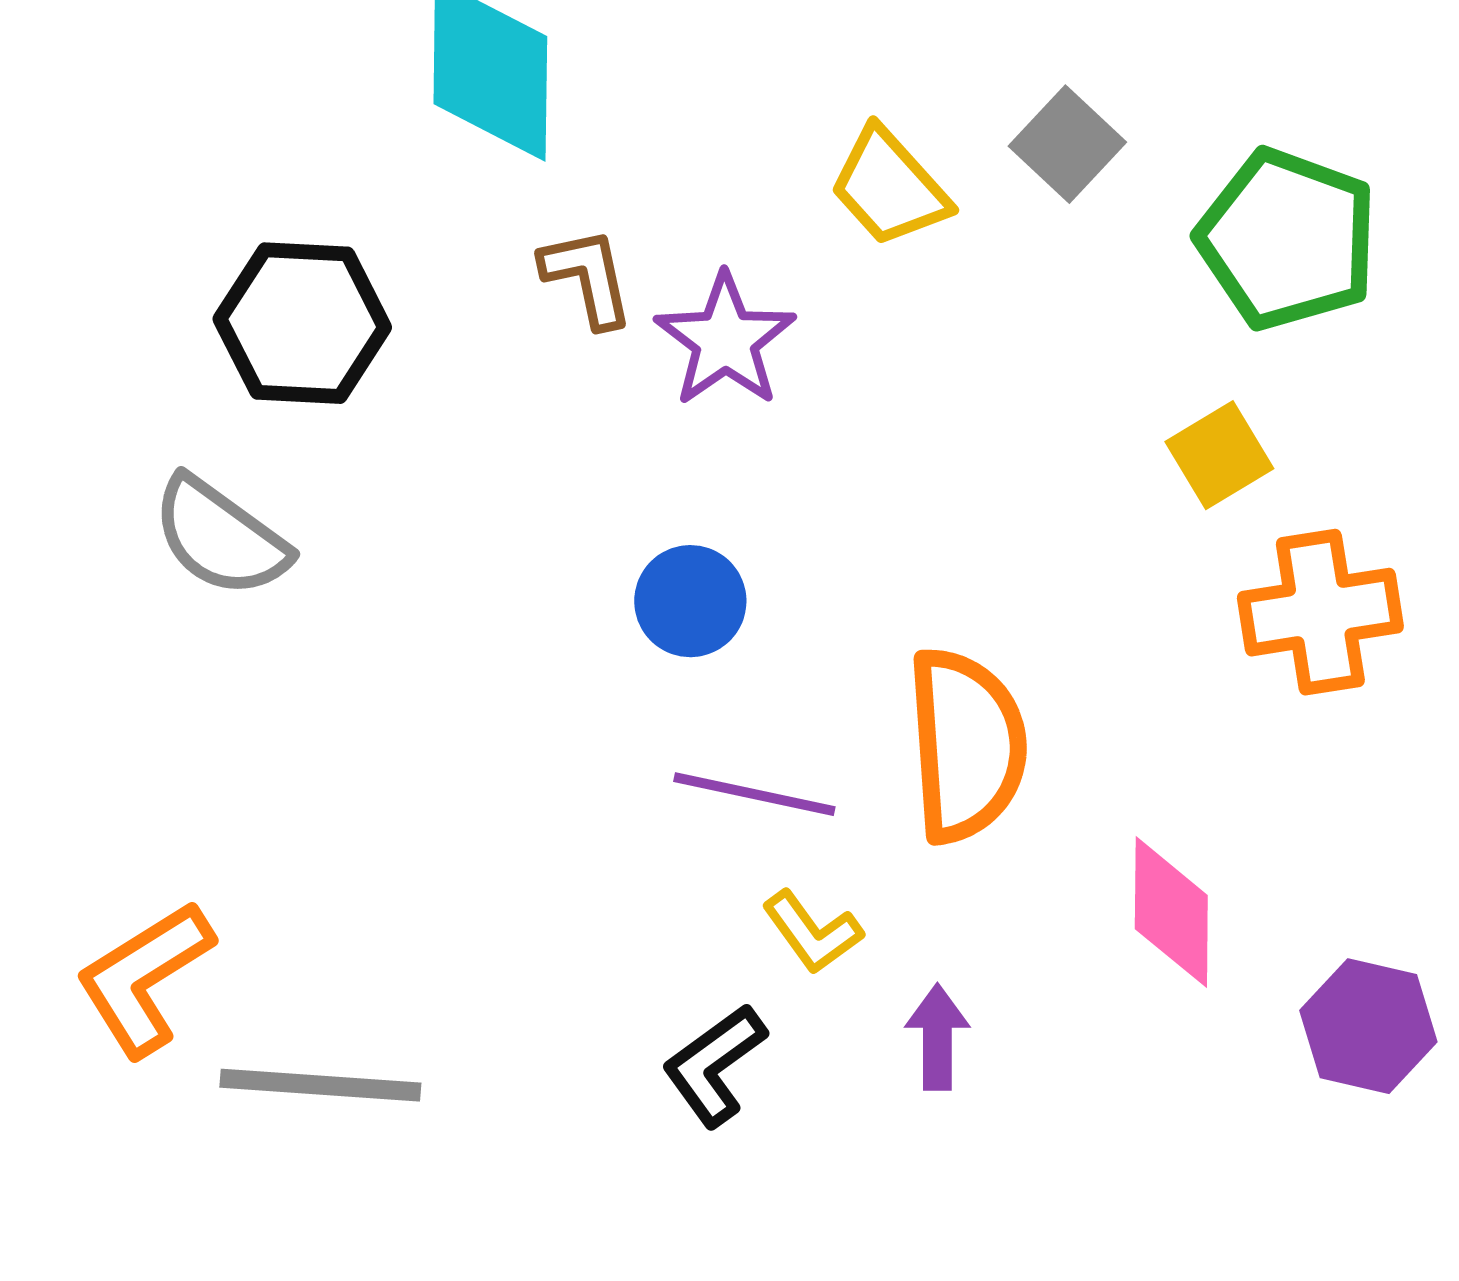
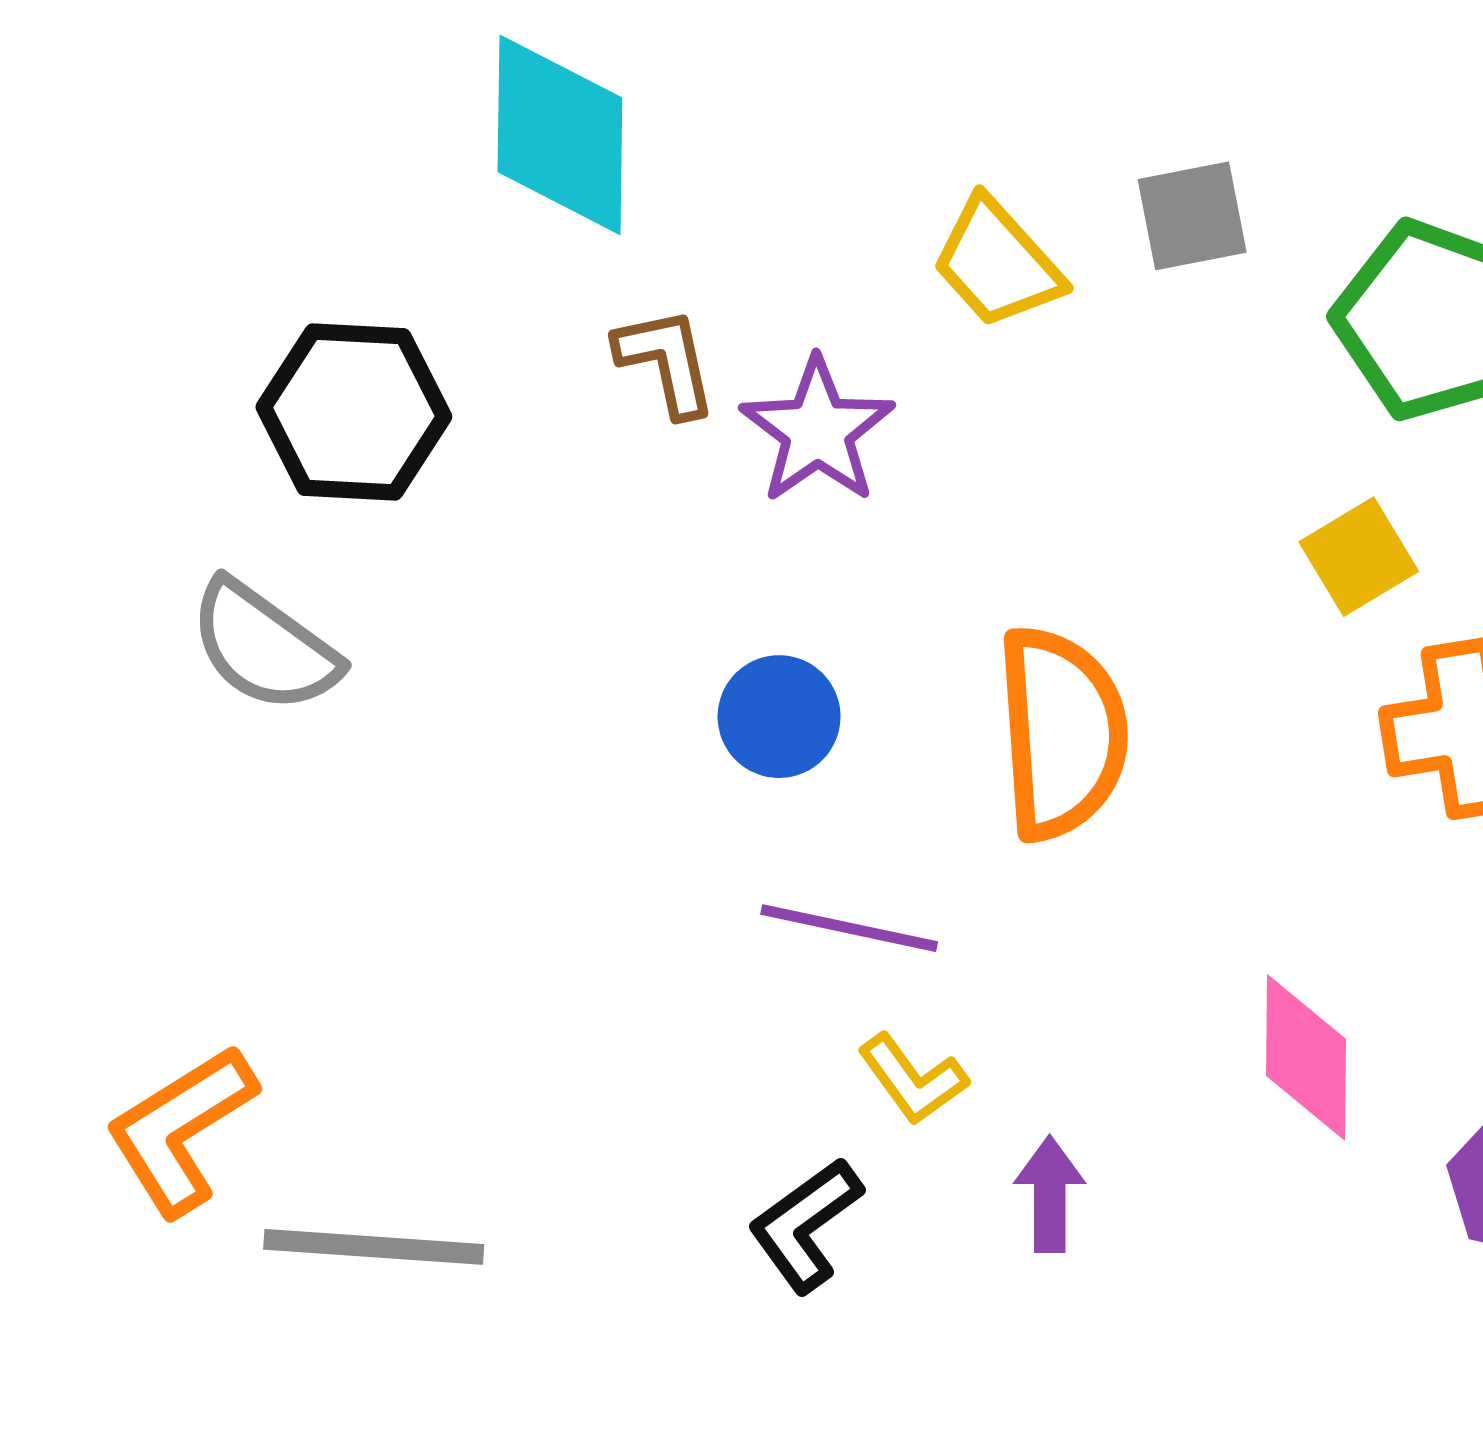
gray square: (1067, 144) -> (1192, 216), turned 36
orange semicircle: (966, 745) -> (1062, 733), moved

